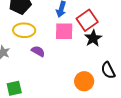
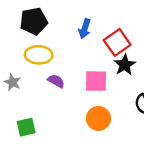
pink square: (64, 31) -> (96, 81), moved
orange circle: (84, 81) -> (98, 118), moved

